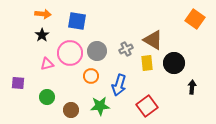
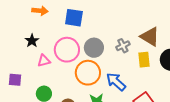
black star: (42, 35) -> (32, 41), moved
orange circle: (91, 76) -> (88, 73), size x1.6
blue arrow: (119, 85) -> (116, 82), turned 115

